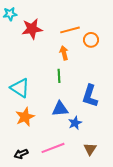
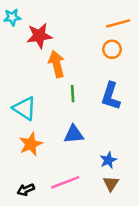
orange line: (70, 30) -> (118, 23), moved
orange arrow: (64, 53) -> (57, 64), moved, size x1.5
blue L-shape: (90, 96) -> (111, 96), moved
blue star: (75, 123) -> (108, 160), moved

